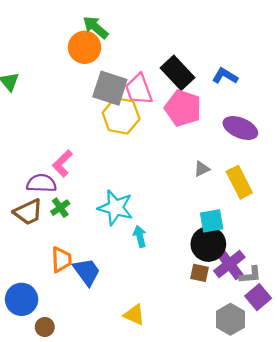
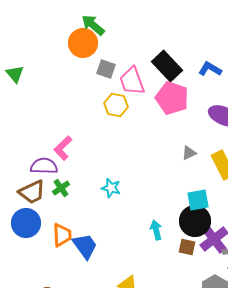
gray square: (110, 88) -> (106, 69), moved, size x0.6
yellow hexagon: (121, 116) -> (116, 105), size x0.7
cyan star: (115, 208) -> (111, 188), size x0.6
cyan arrow: (140, 236) -> (156, 230), moved
blue circle: (22, 299) -> (26, 223), moved

